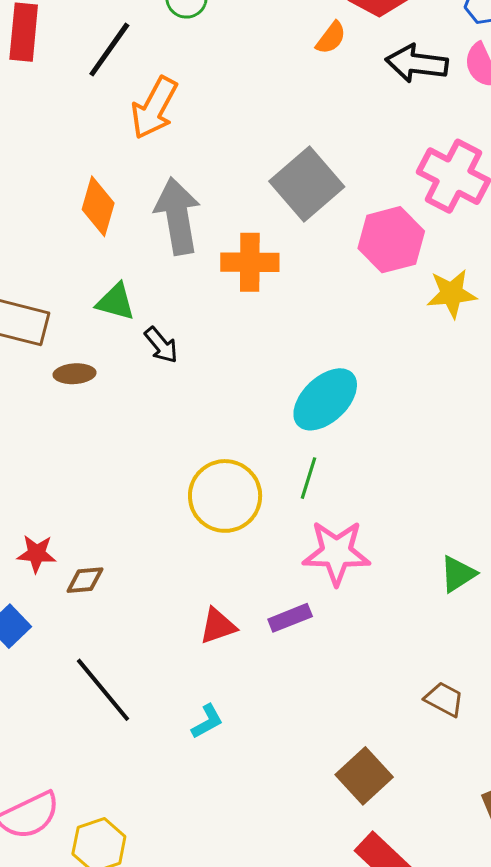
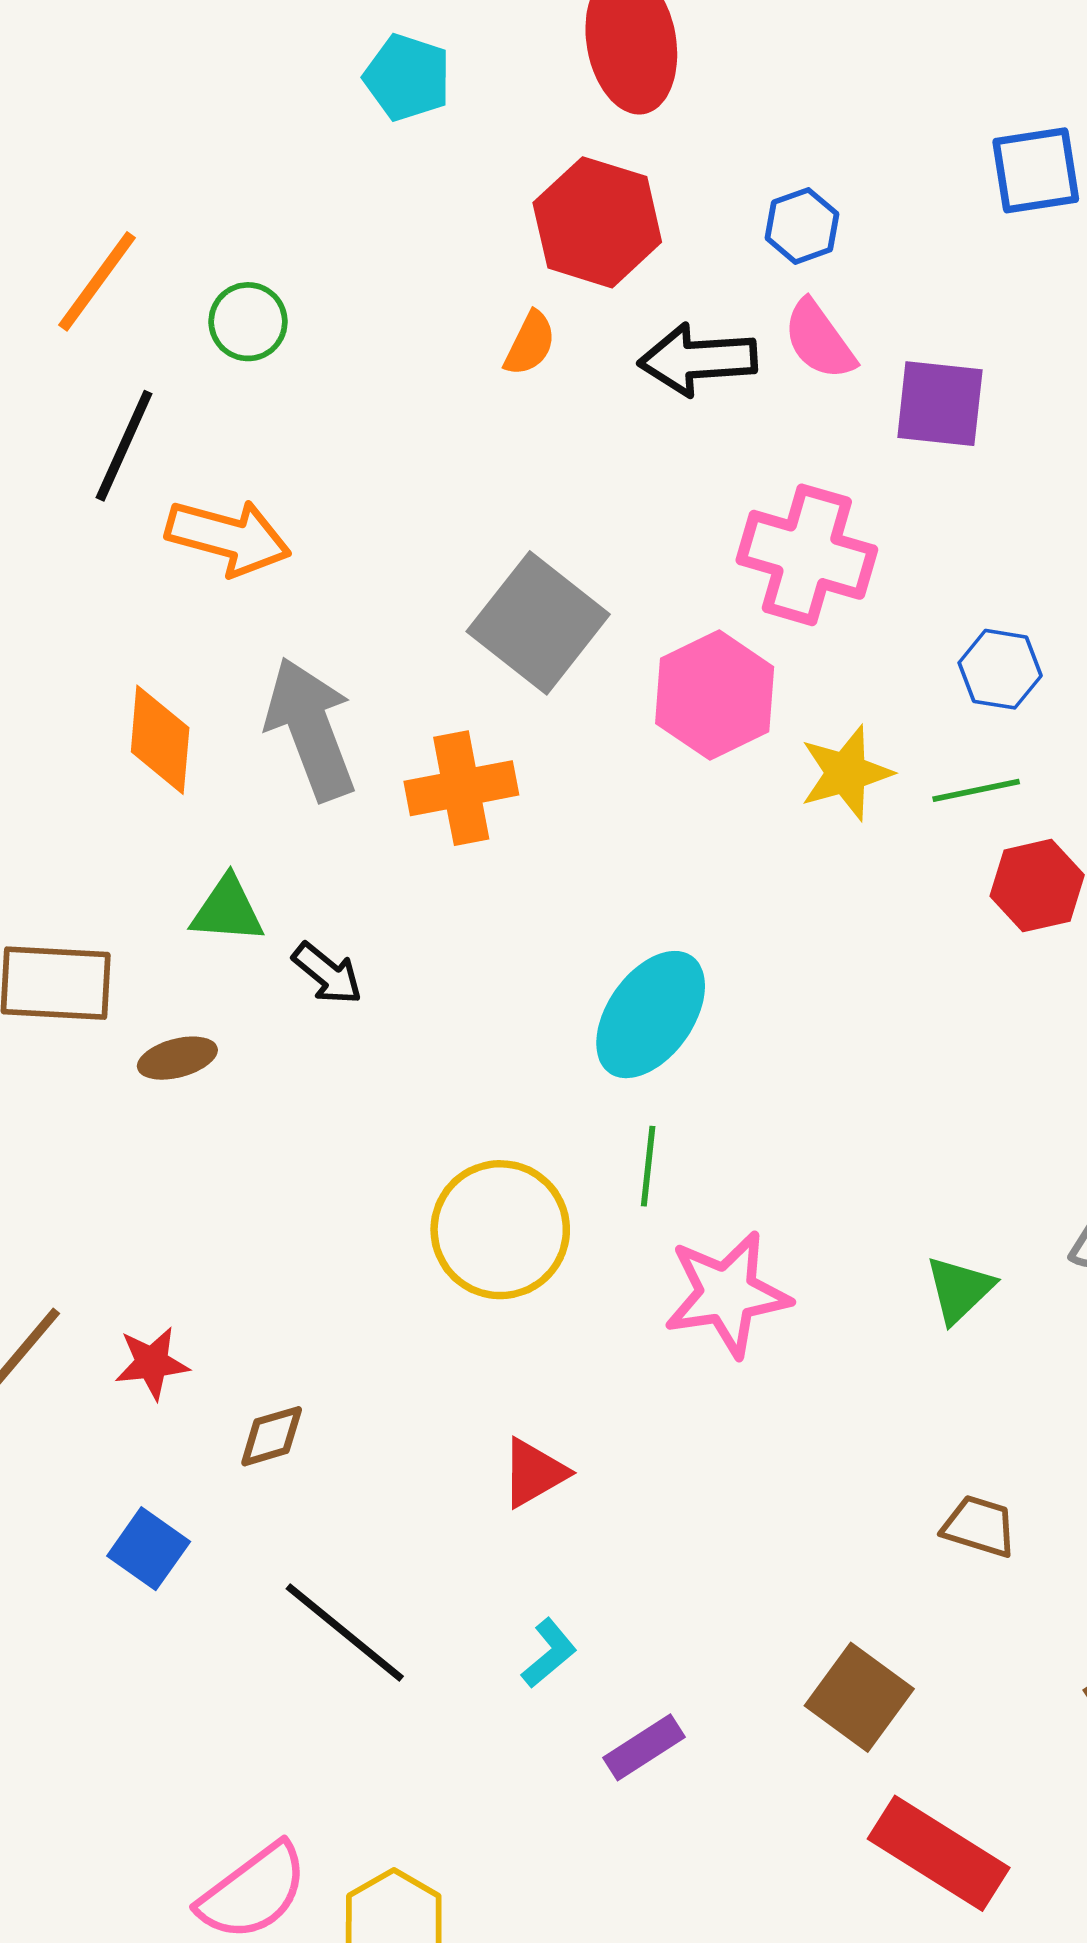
orange arrow: (154, 108) -> (228, 537), turned -92
red star: (37, 554) -> (152, 1363), moved
purple rectangle: (290, 618) -> (644, 1747), moved

